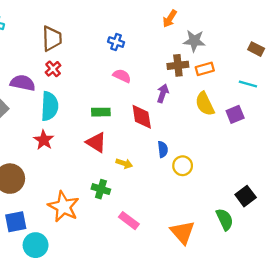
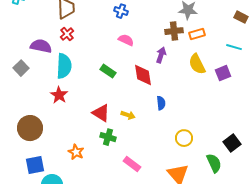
green rectangle: (101, 112) -> (108, 71), turned 35
red triangle: (96, 142) -> (101, 113), moved
yellow circle: (183, 166) -> (184, 138), moved
orange star: (64, 207) -> (76, 152), size x0.6

